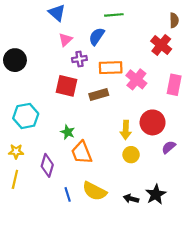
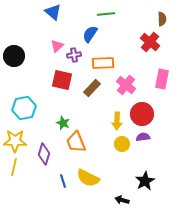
pink triangle: (65, 40) -> (57, 46), moved
pink cross: (136, 79) -> (126, 85), moved
brown rectangle: (99, 94) -> (92, 88), turned -30
purple semicircle: (169, 147) -> (143, 137), moved, turned 32
yellow star: (16, 151) -> (15, 141), size x1.6
black arrow: (131, 199) -> (122, 200), moved

